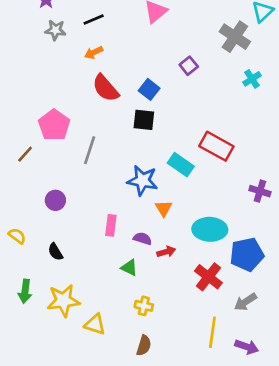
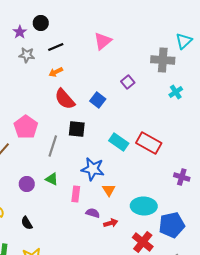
gray cross: (235, 37) -> (163, 60), turned -30
black square: (144, 120) -> (77, 129), moved
cyan rectangle: (181, 165) -> (119, 142), moved
pink rectangle: (111, 225) -> (76, 194), moved
green triangle: (129, 268) -> (52, 179), moved

